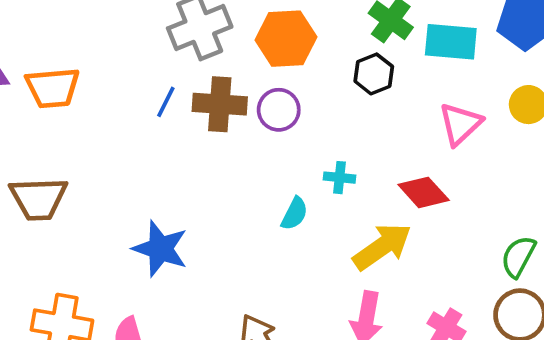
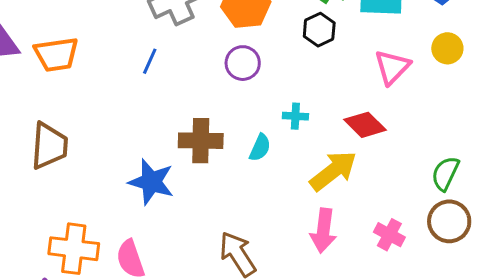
brown cross: (220, 104) -> (201, 141), moved
brown trapezoid: (38, 199) -> (49, 146), turned -81

